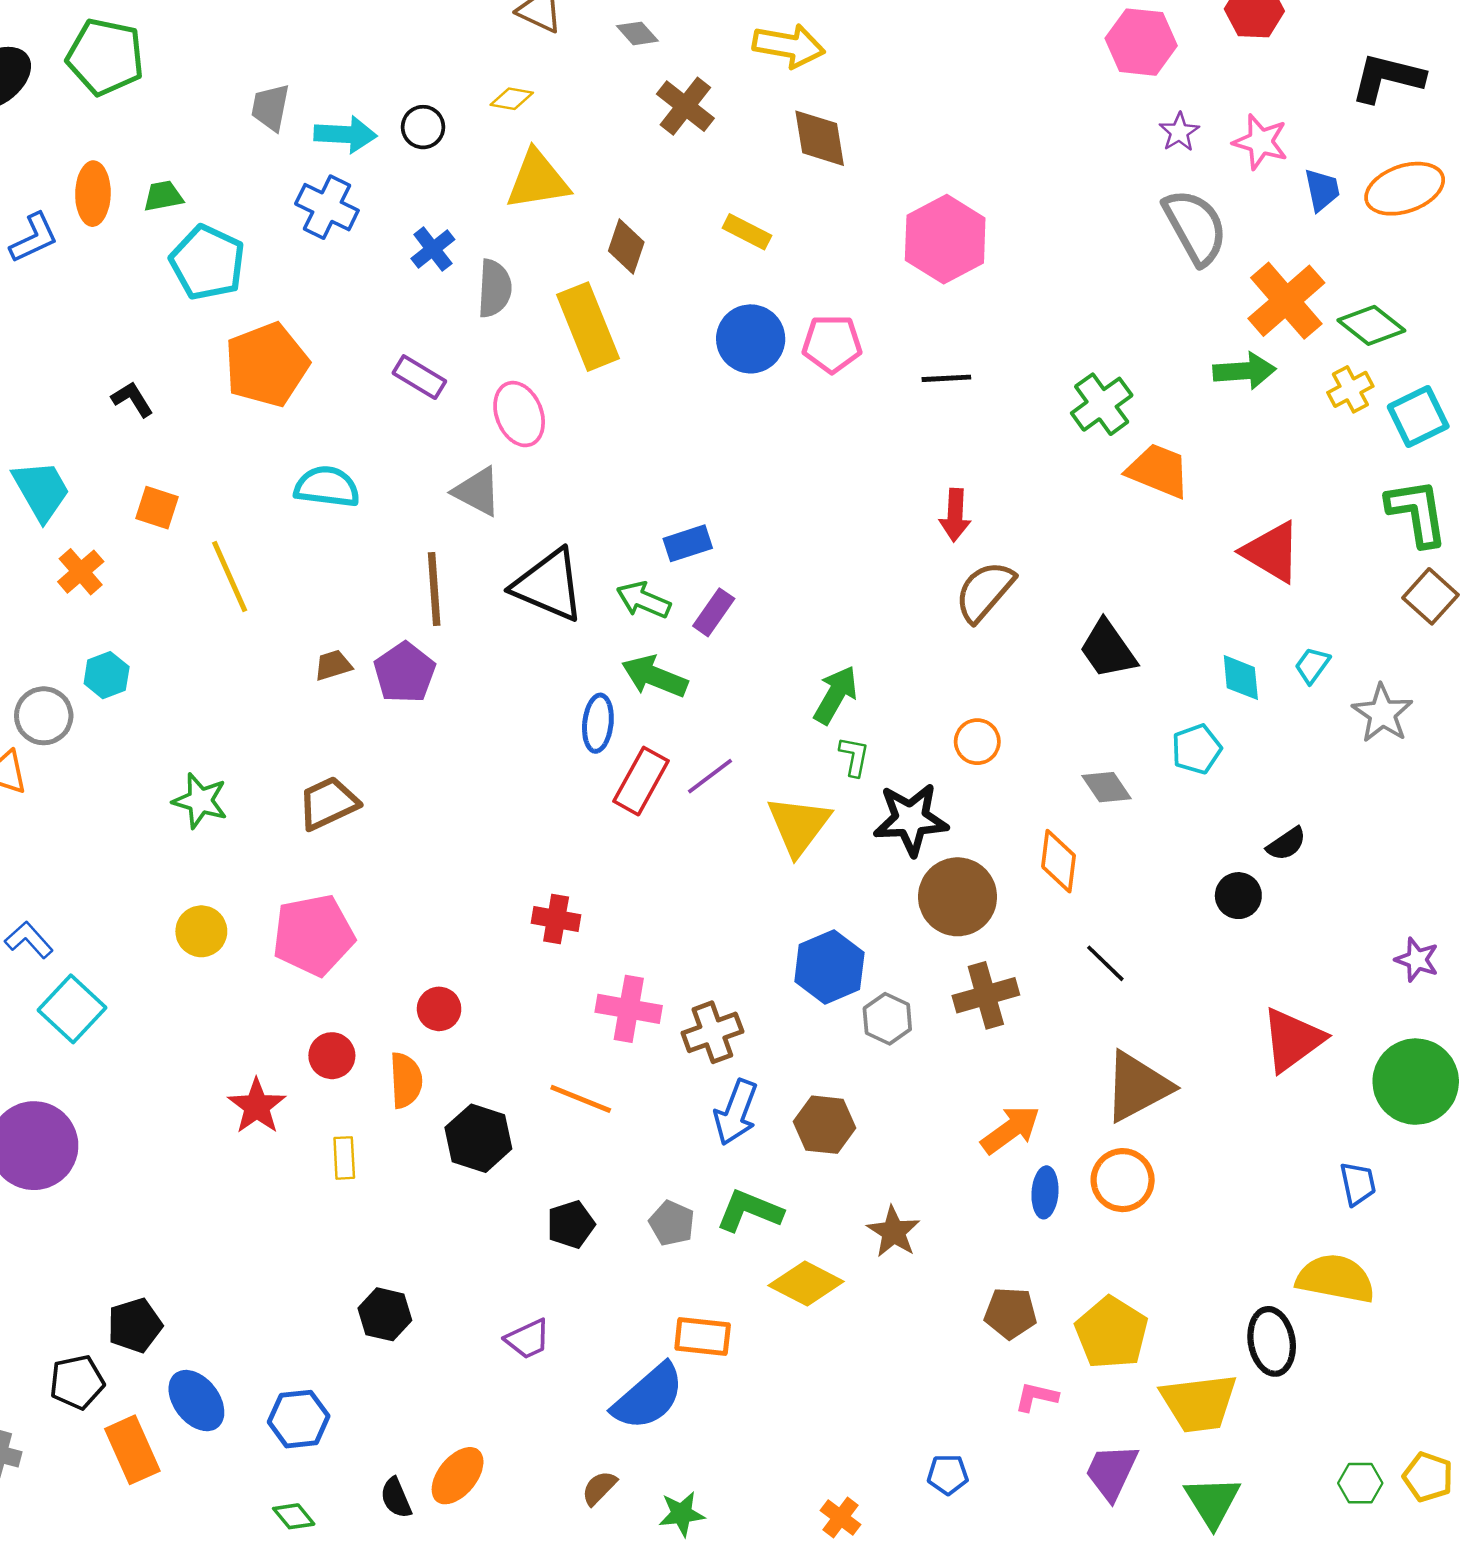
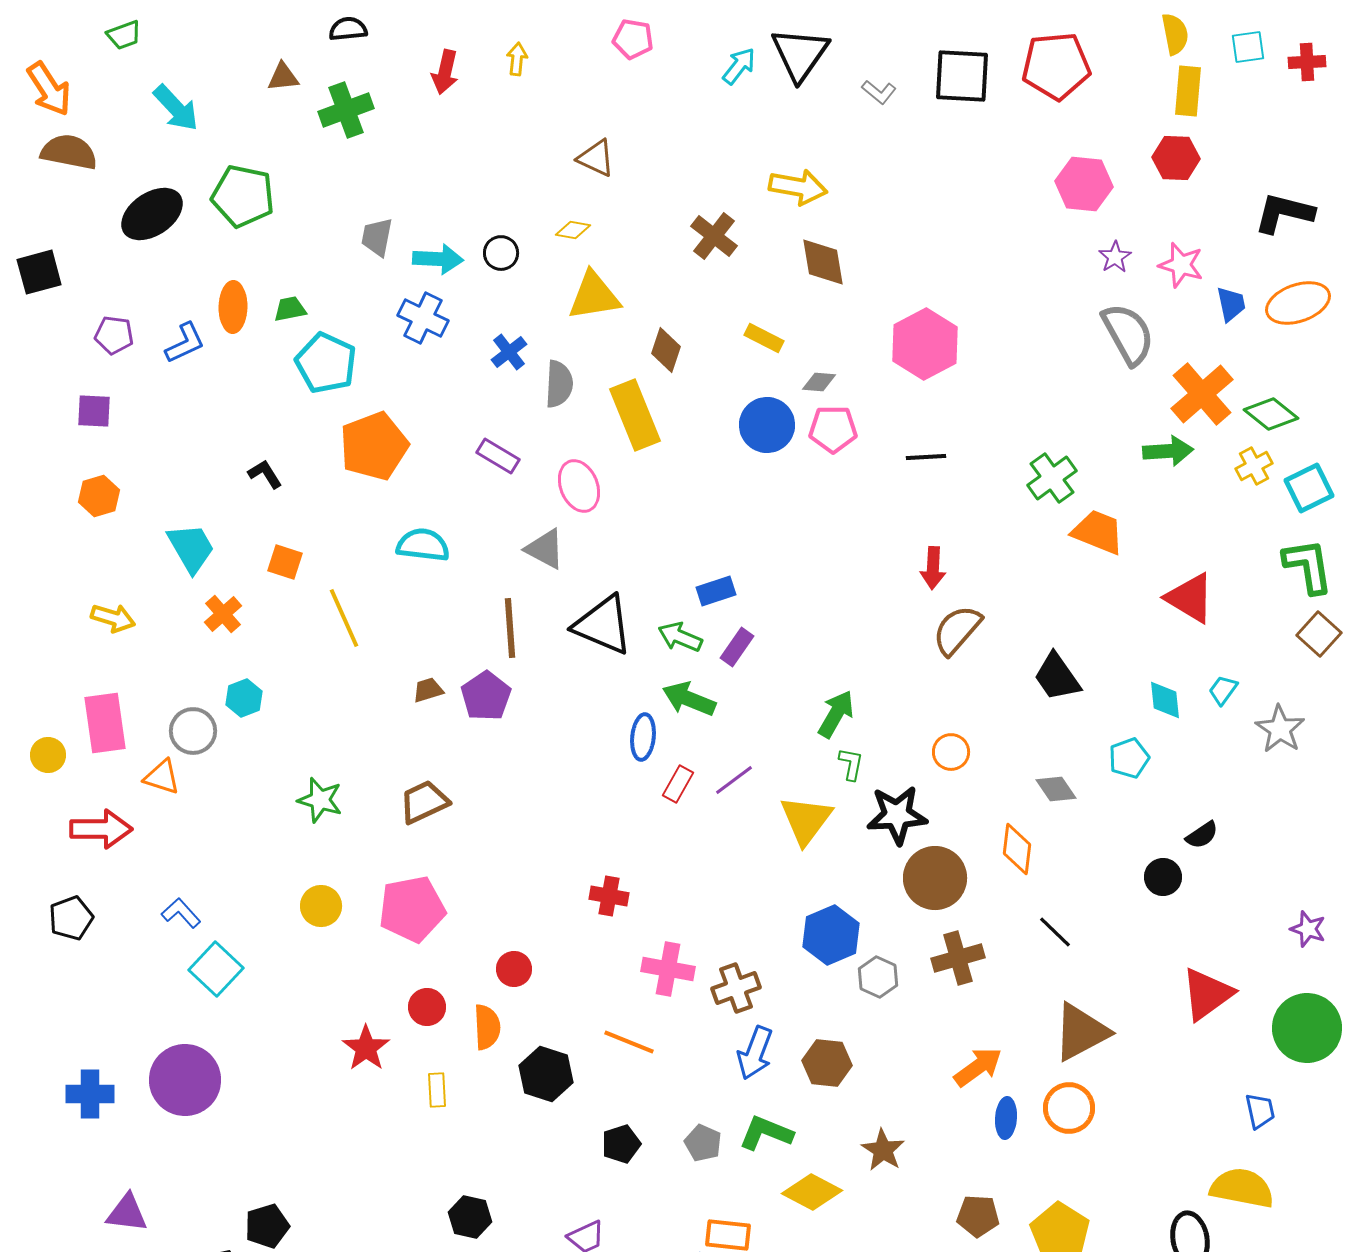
gray diamond: (637, 33) -> (819, 382), moved, turned -44
red rectangle: (641, 781) -> (678, 784), size x0.7

